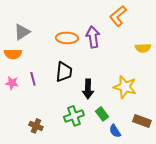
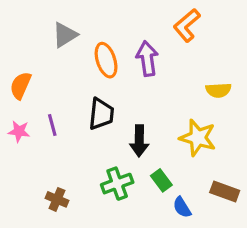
gray triangle: (22, 32) -> (65, 35), moved
orange ellipse: (67, 38) -> (106, 60), turned 70
yellow semicircle: (143, 48) -> (218, 90), moved
orange semicircle: (13, 54) -> (21, 85), turned 114

